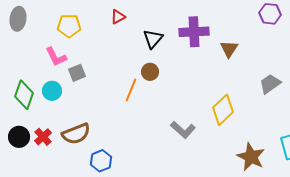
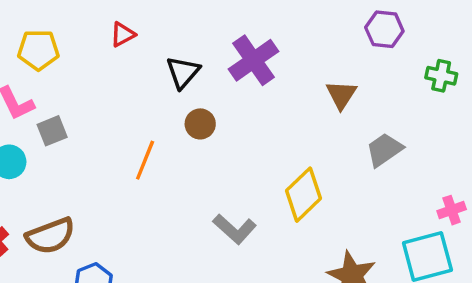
purple cross: (194, 32) -> (254, 60), turned -32
brown triangle: (229, 49) -> (341, 95), moved
brown circle: (150, 72) -> (200, 124), moved

